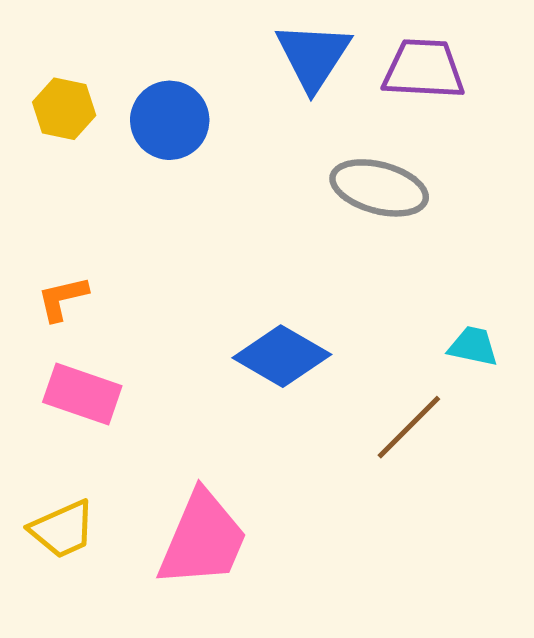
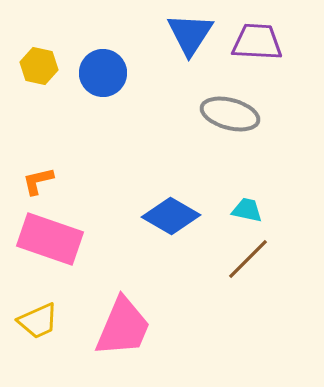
cyan trapezoid: (473, 346) -> (247, 210), moved
pink rectangle: (82, 394) -> (50, 239), size x1.4

